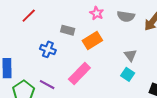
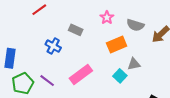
orange rectangle: (92, 41) -> (117, 45), moved
gray triangle: (130, 55) -> (134, 64), turned 48
cyan square: (128, 74) -> (120, 76), moved

